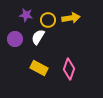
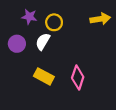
yellow arrow: (71, 18) -> (100, 19), moved

